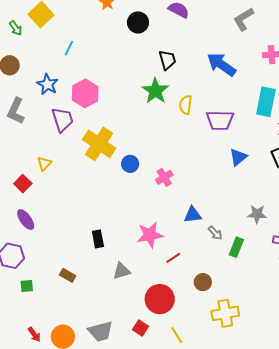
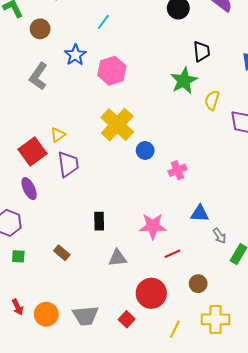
purple trapezoid: (62, 120) -> (68, 164), moved
red square: (23, 184) -> (33, 152), size x1.5
yellow line: (177, 335) -> (175, 329), moved, turned 48

